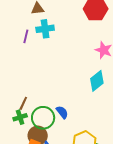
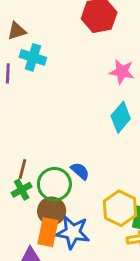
cyan cross: (45, 29) -> (33, 57), turned 36

